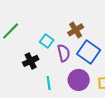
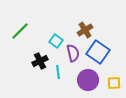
cyan line: (49, 83) -> (58, 72), moved

